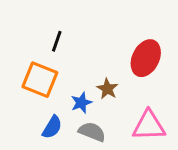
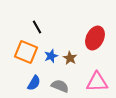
black line: (57, 41) -> (37, 27), turned -48
blue star: (81, 103) -> (51, 56), moved

